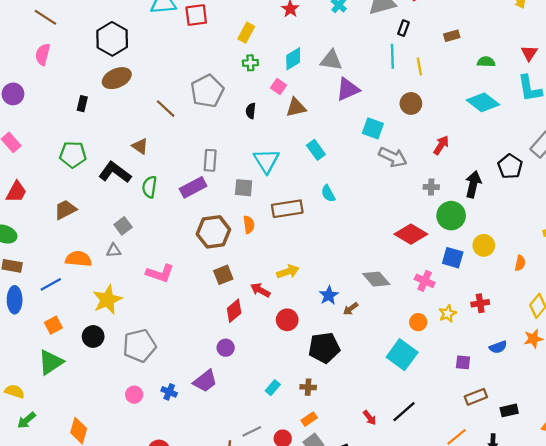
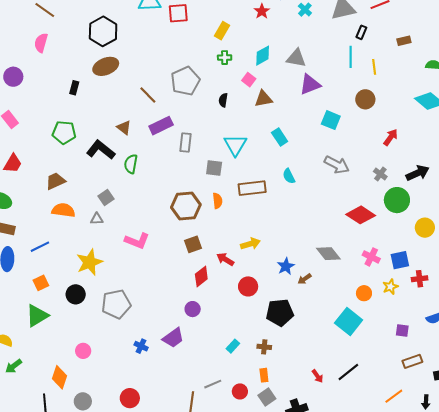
gray arrow: (393, 157) -> (337, 165), moved
black arrow: (473, 184) -> (418, 173), turned 50
purple rectangle: (193, 187) -> (161, 126), moved
gray cross: (431, 187) -> (380, 174), turned 32
blue square: (453, 258) -> (400, 260), moved, turned -30
orange semicircle: (78, 259) -> (63, 210), moved
pink circle: (134, 395) -> (83, 351), moved
orange rectangle: (309, 419) -> (264, 375), turned -64

